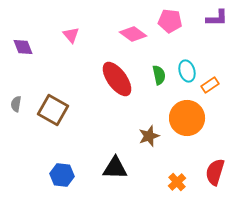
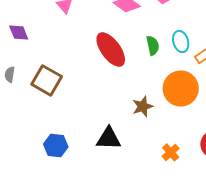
purple diamond: (23, 47) -> (19, 32), moved

